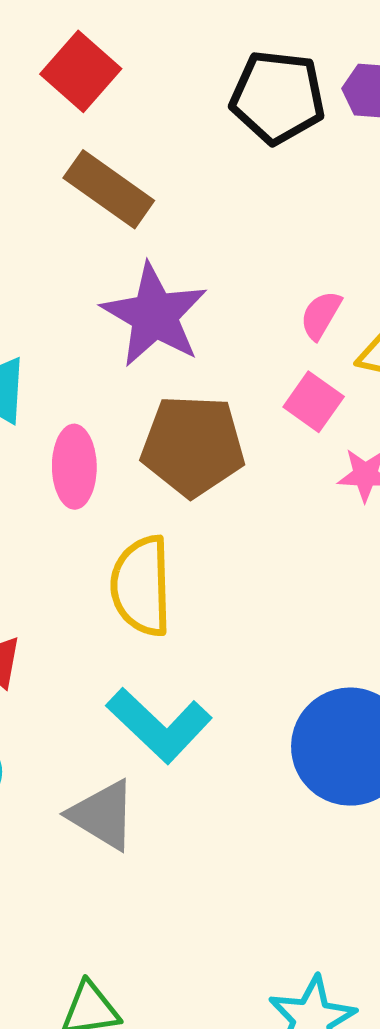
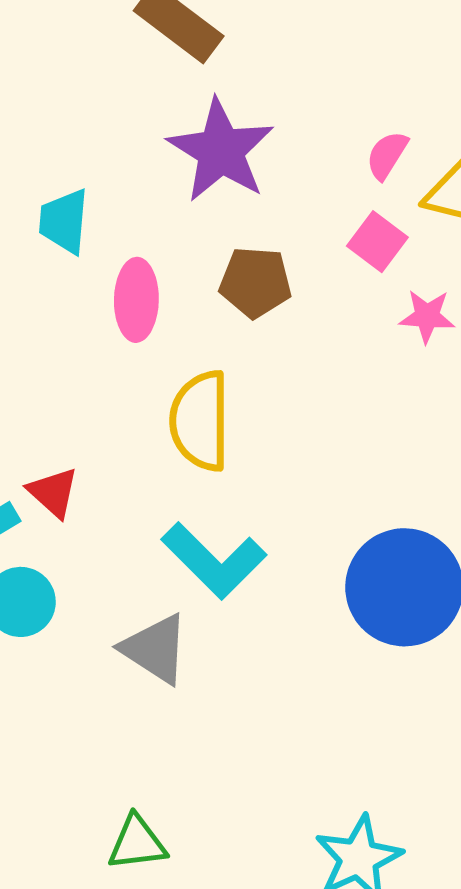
brown pentagon: (193, 446) -> (255, 282), size x0.7

